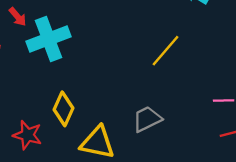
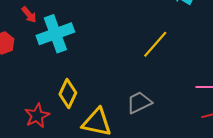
red star: (27, 135) -> (37, 116), turned 30

